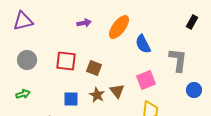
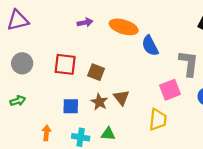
orange ellipse: (119, 27) -> (124, 27), turned 70
pink square: (146, 80) -> (170, 90), moved

